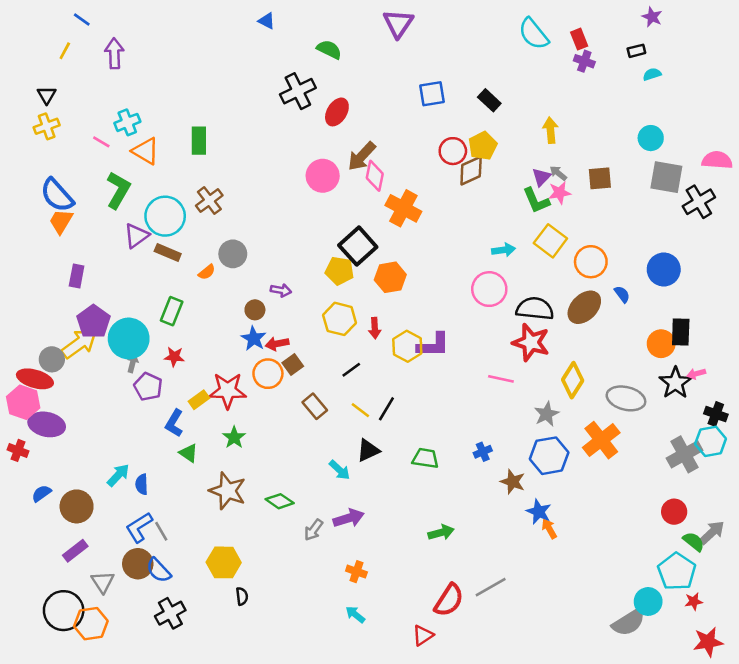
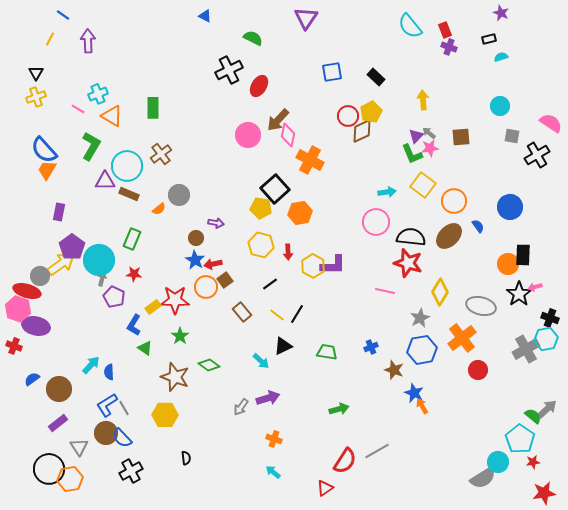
pink semicircle: (717, 160) -> (551, 123), turned 30
gray square: (666, 177) -> (512, 136), size x0.6
purple triangle: (136, 236) -> (105, 181), turned 35
green diamond: (280, 501) -> (209, 365), moved
red circle: (674, 512) -> (478, 370), moved
yellow hexagon: (224, 562) -> (165, 415), moved

